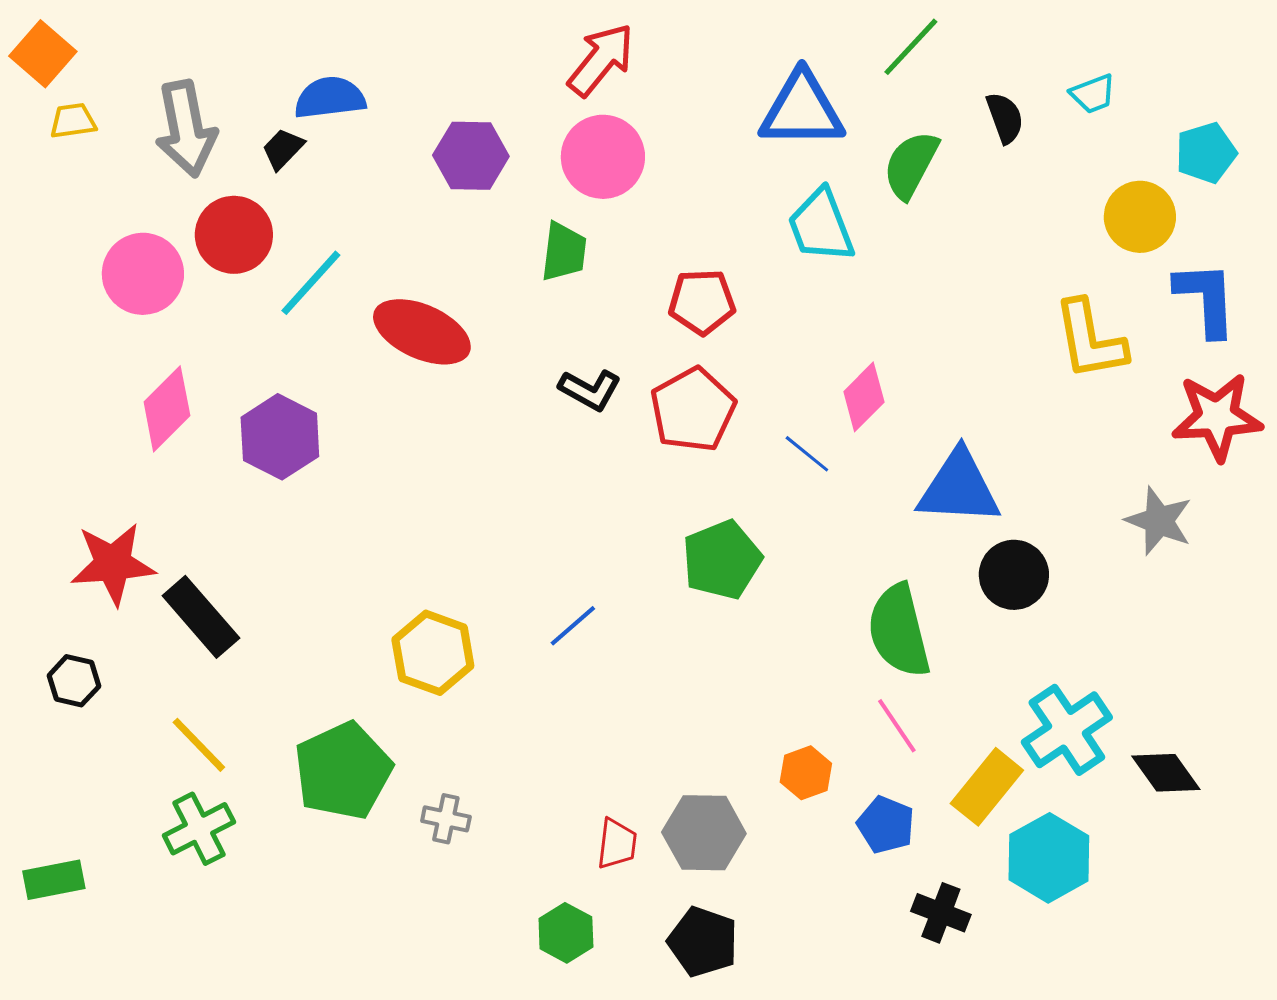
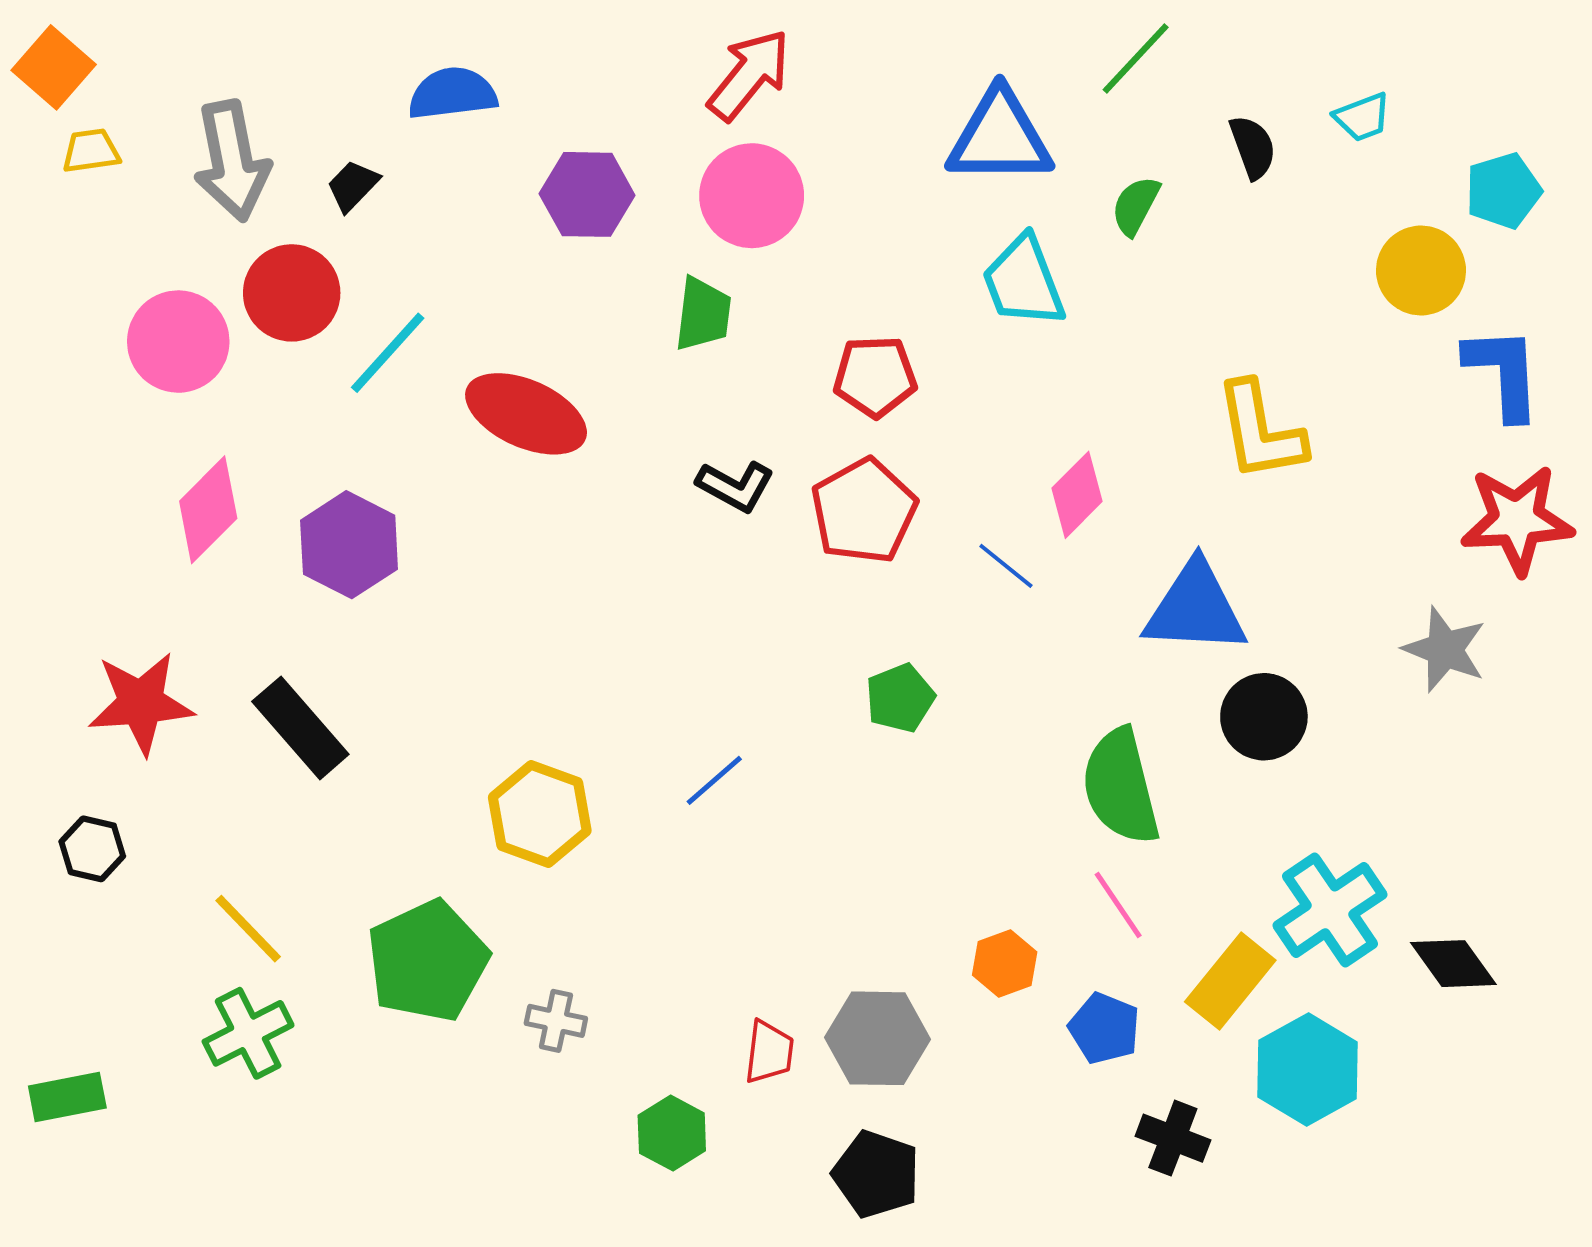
blue semicircle: (330, 98) -> (452, 93), moved
green semicircle: (911, 165) -> (1136, 206), size x0.7
yellow L-shape: (1090, 340) -> (1260, 431), moved
green pentagon: (722, 560) -> (900, 698), size x0.7
black rectangle: (201, 617) -> (300, 728), moved
green hexagon: (566, 933) -> (672, 1133), moved

